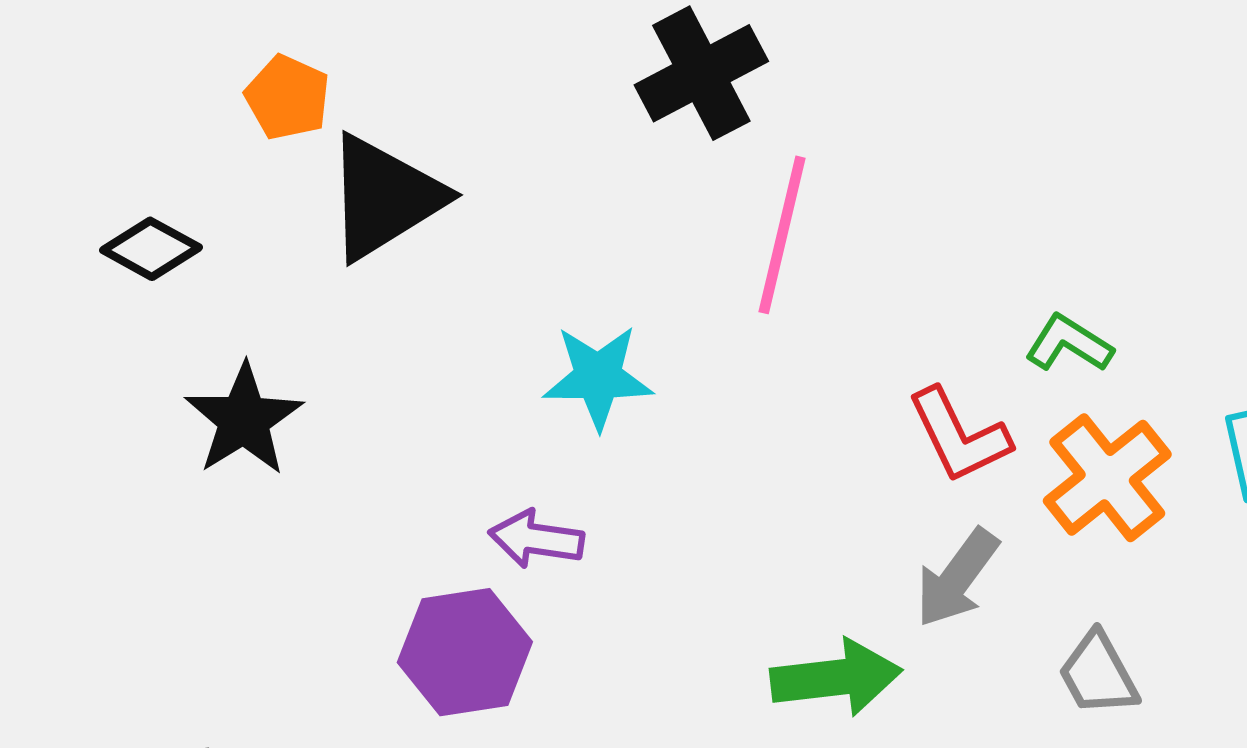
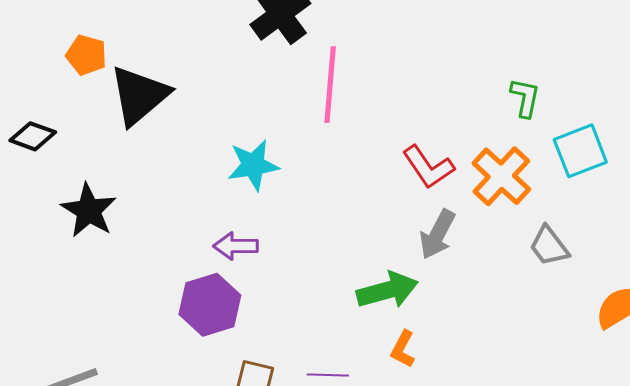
green L-shape: (1069, 344) -> (525, 98), moved, turned 78
gray trapezoid: (1098, 674) -> (549, 246), moved

